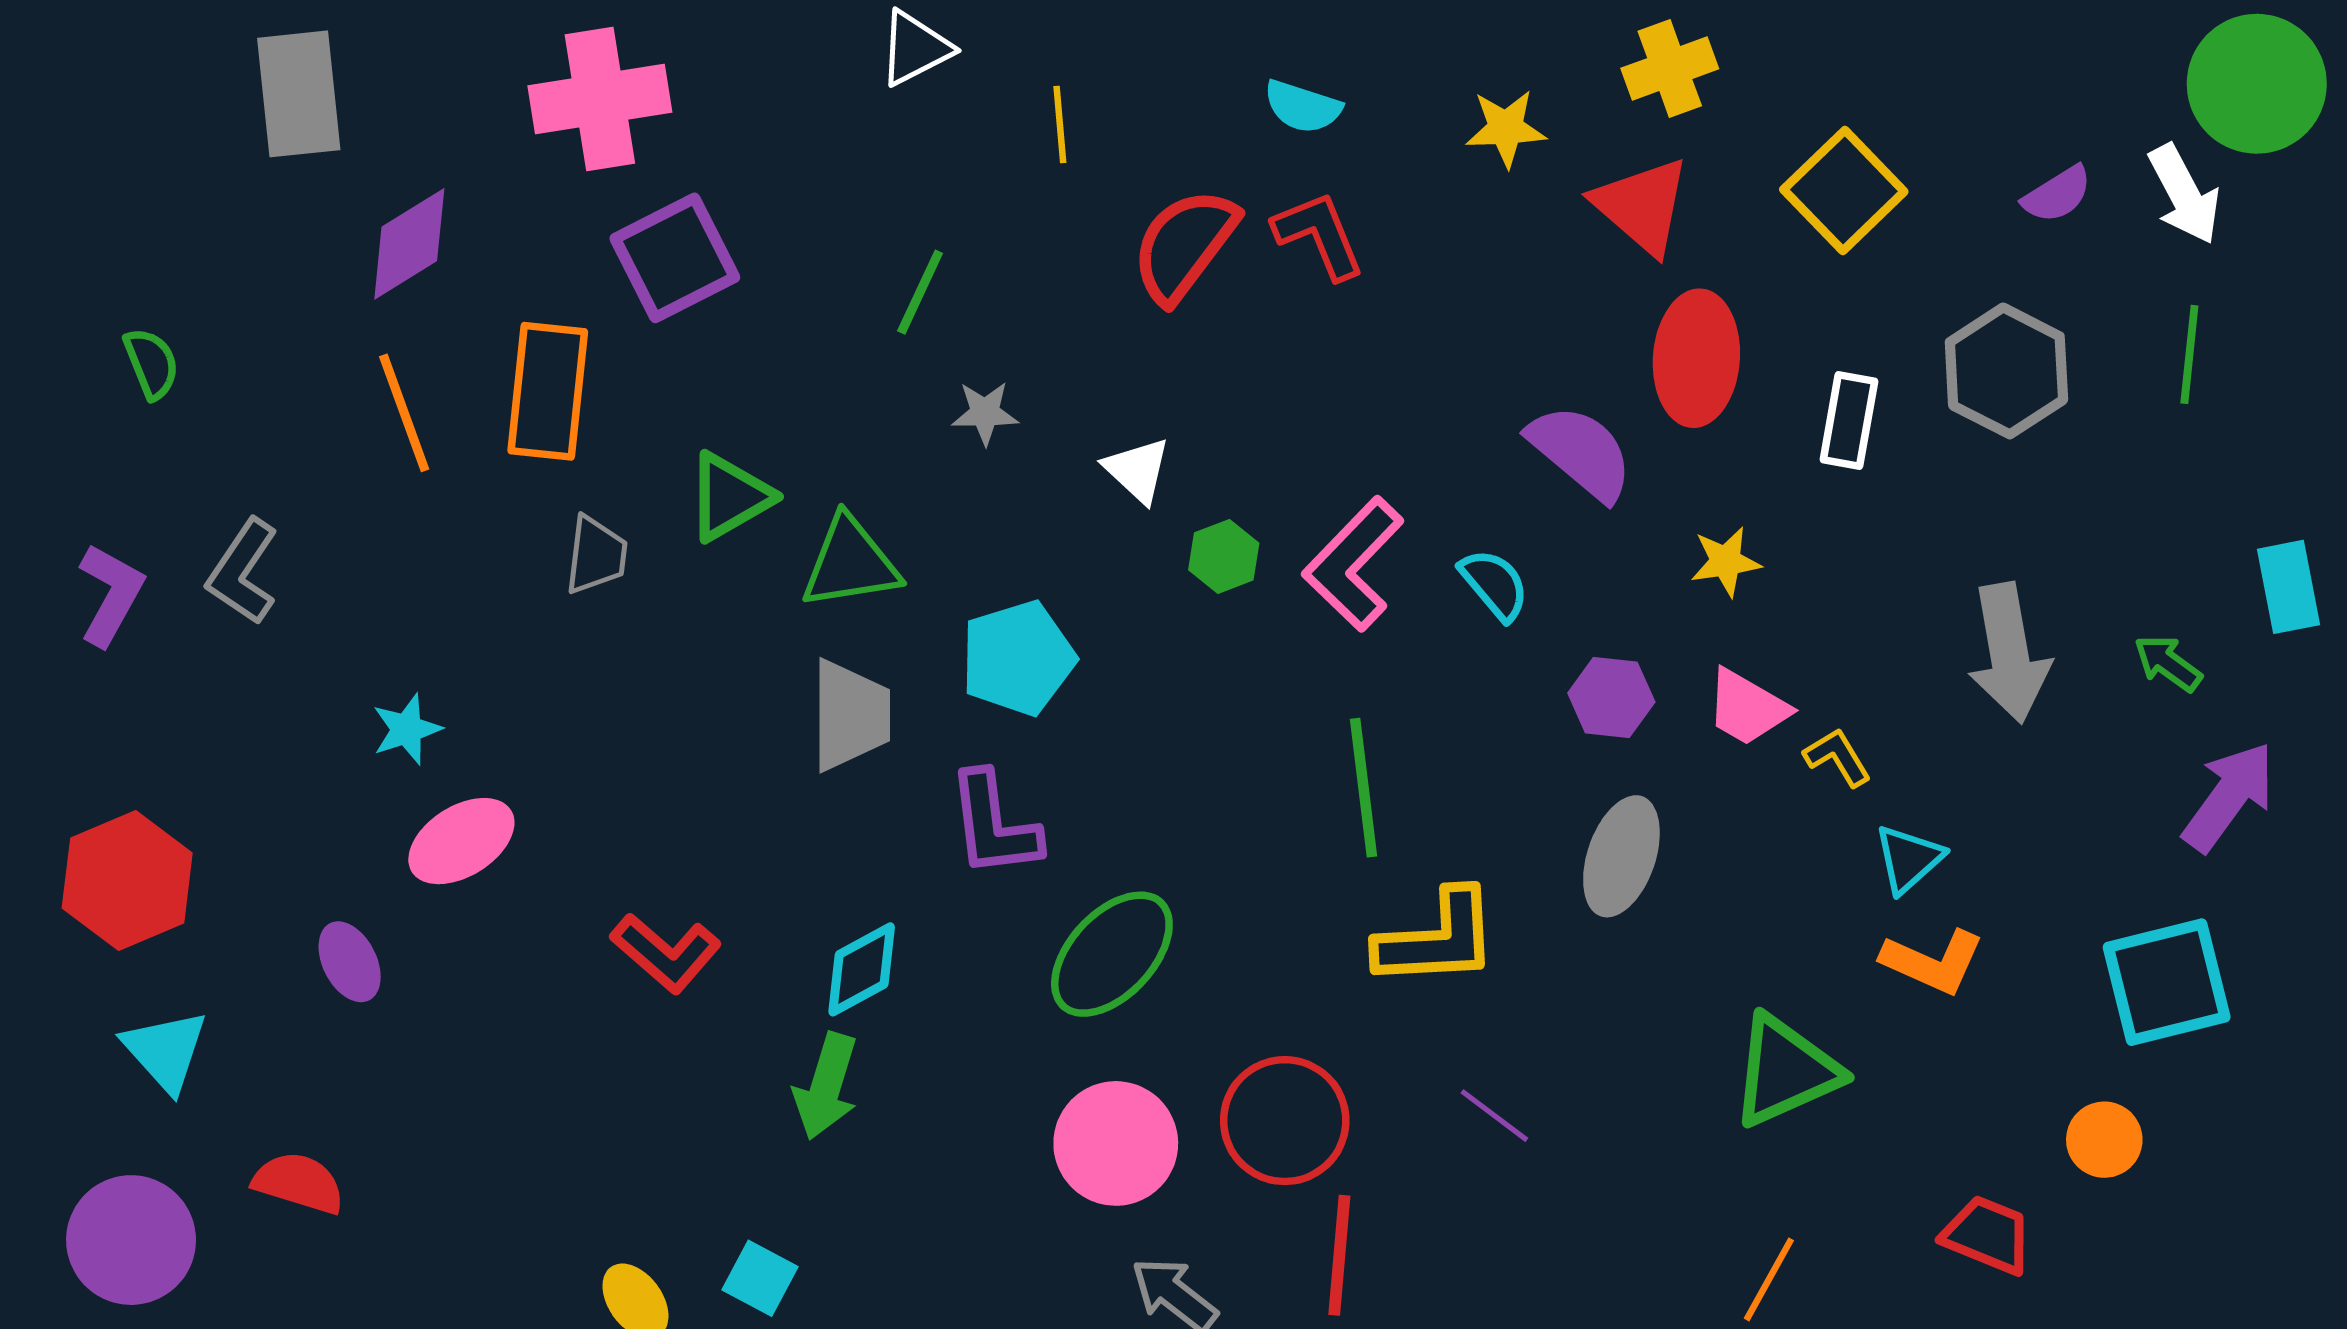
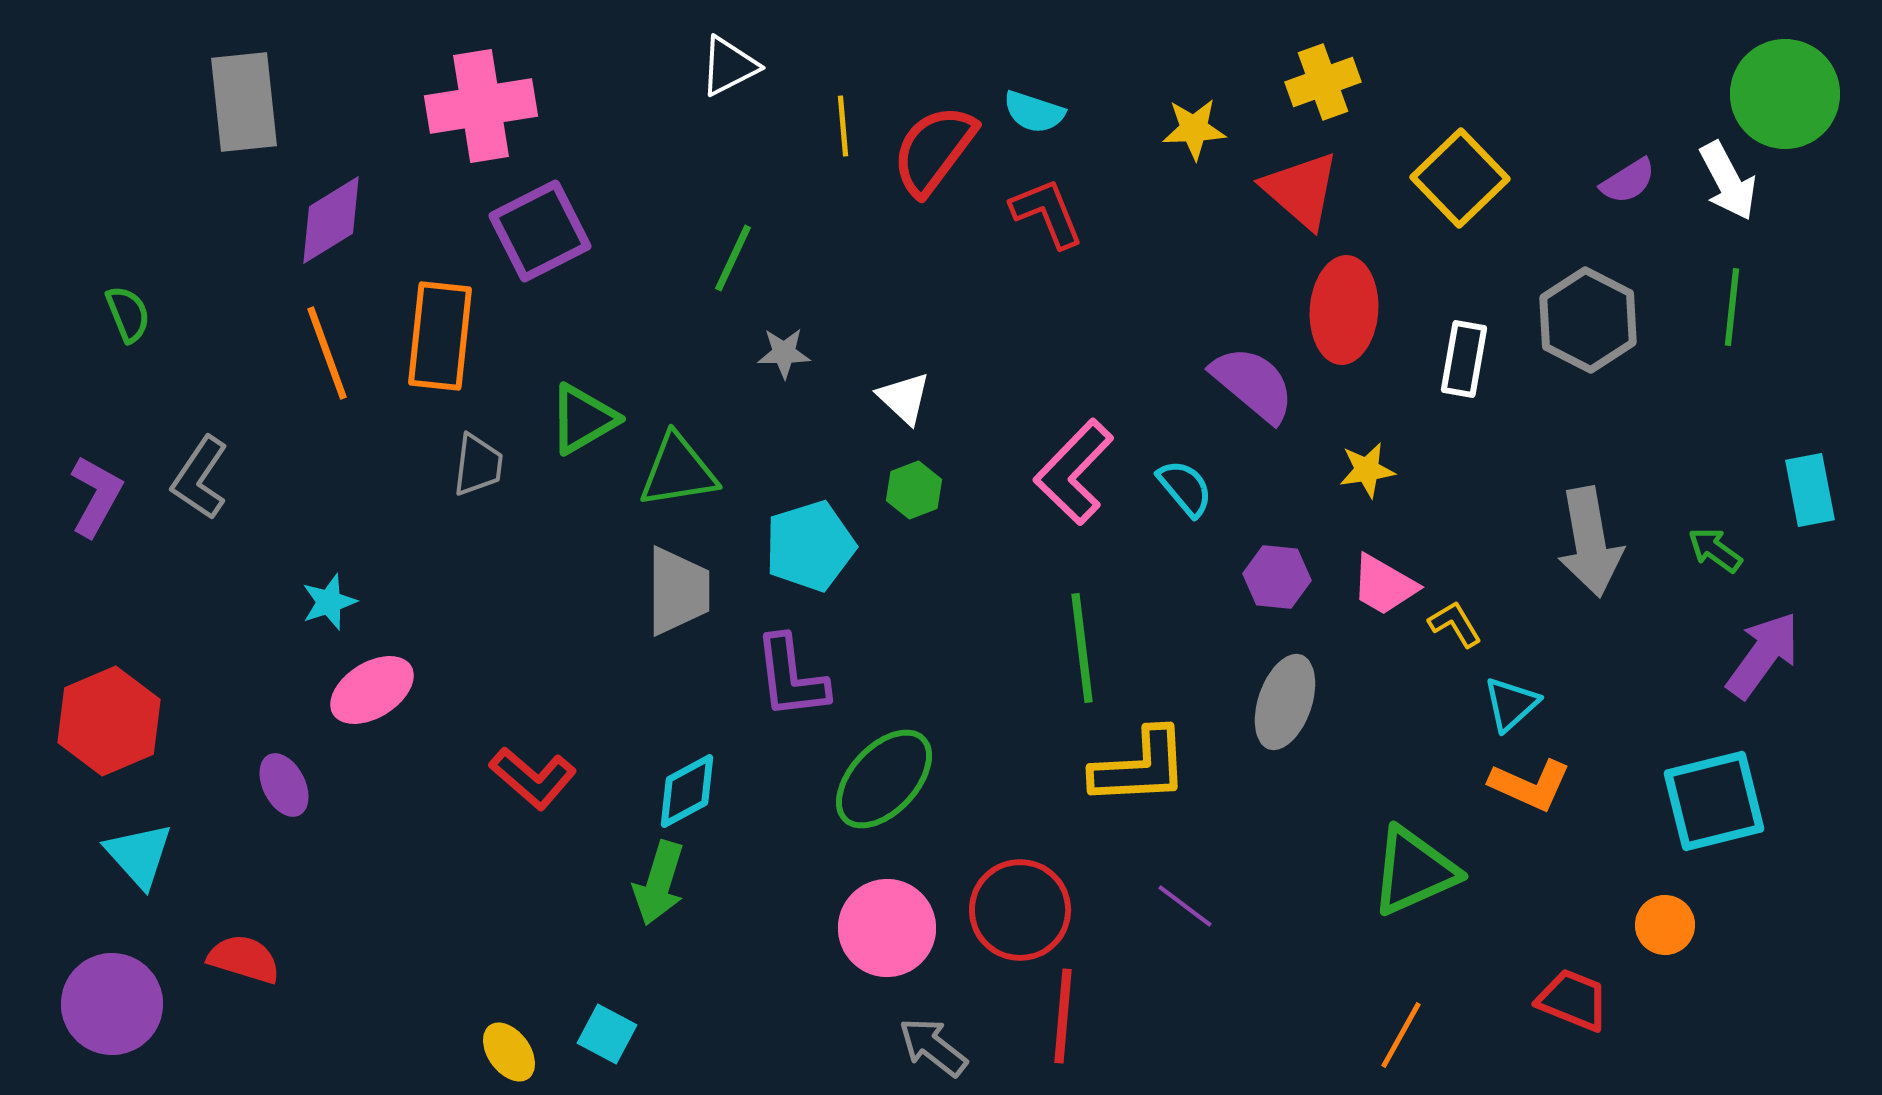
red semicircle: (1184, 245) -> (934, 150), moved
green hexagon: (1224, 556) -> (914, 490), moved

